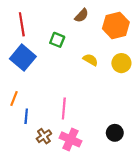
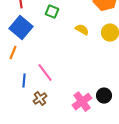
orange line: (14, 99) -> (13, 53), moved
pink line: (64, 108) -> (45, 73), moved, turned -42
pink cross: (70, 139) -> (82, 102), moved, turned 30

